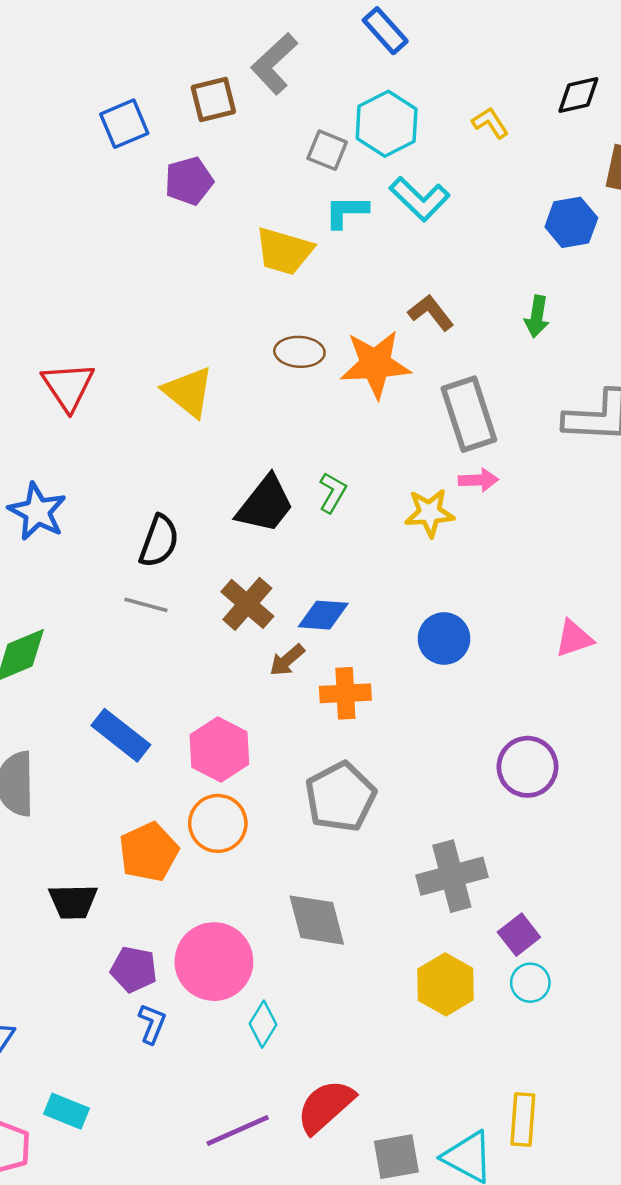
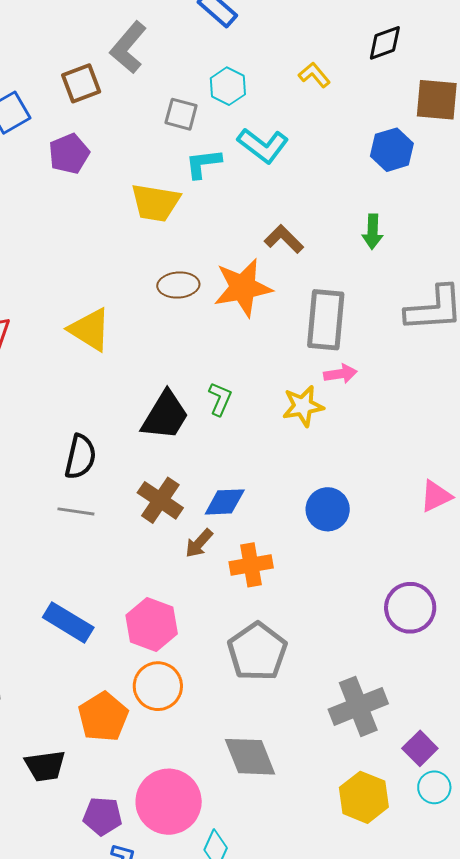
cyan hexagon: (387, 124) -> (228, 86), size x0.7
gray rectangle: (469, 414) -> (326, 320), turned 30

